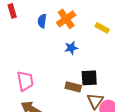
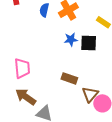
black square: (89, 78) -> (89, 43), moved

